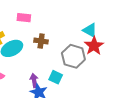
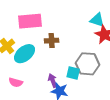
pink rectangle: (24, 18) -> (30, 21), size x1.6
gray hexagon: (73, 56) -> (87, 64), moved

